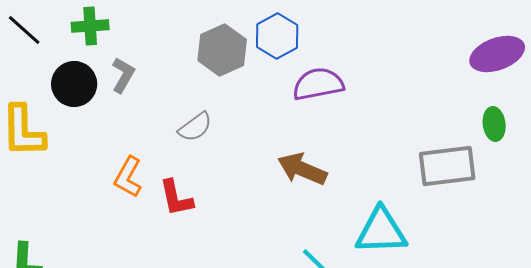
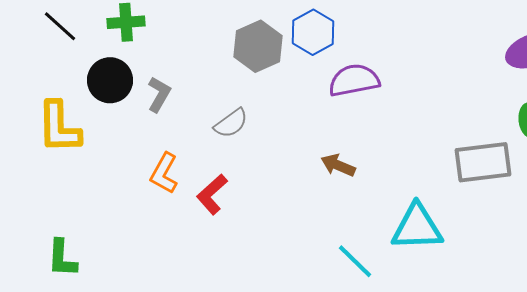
gray L-shape: (123, 75) -> (159, 94), moved
brown arrow: (302, 169) -> (338, 165), size x0.7
red L-shape: (176, 198) -> (212, 194), turned 60

